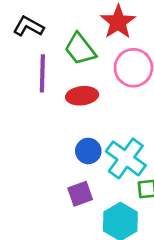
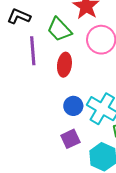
red ellipse: (82, 96) -> (64, 65), turned -70

